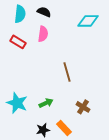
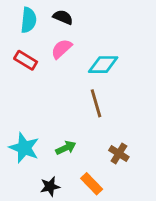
cyan diamond: (88, 21) -> (103, 65), moved
pink semicircle: (43, 34) -> (61, 49), turned -140
black star: (43, 130) -> (50, 187), moved

